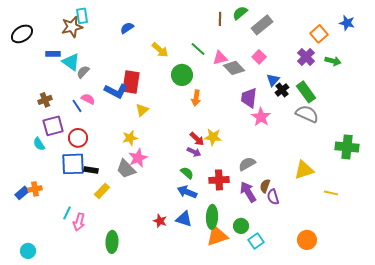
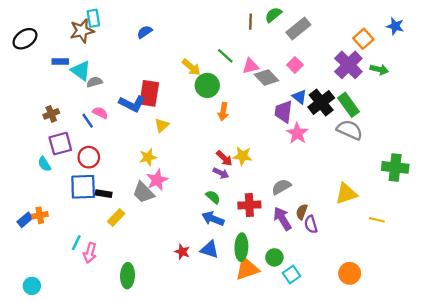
yellow arrow: (160, 50) -> (191, 67), moved
purple cross: (306, 57) -> (348, 65), size x1.4
gray semicircle: (83, 72) -> (94, 82), turned 32
blue triangle: (273, 80) -> (299, 97), moved, turned -32
black cross: (282, 90) -> (321, 103), size x1.6

